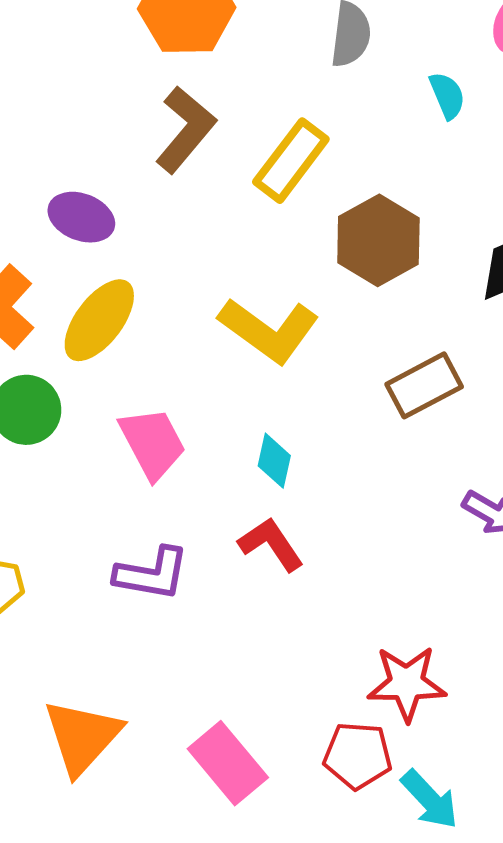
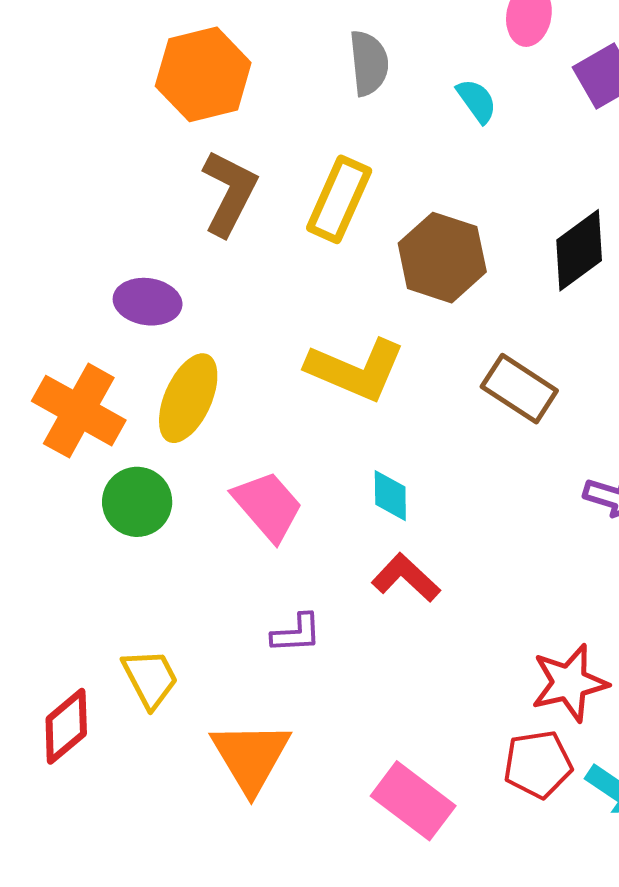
brown rectangle: (424, 385) -> (519, 389), turned 74
purple L-shape: (152, 574) -> (296, 633), size x0.7
orange triangle: (82, 737) -> (251, 757), moved

